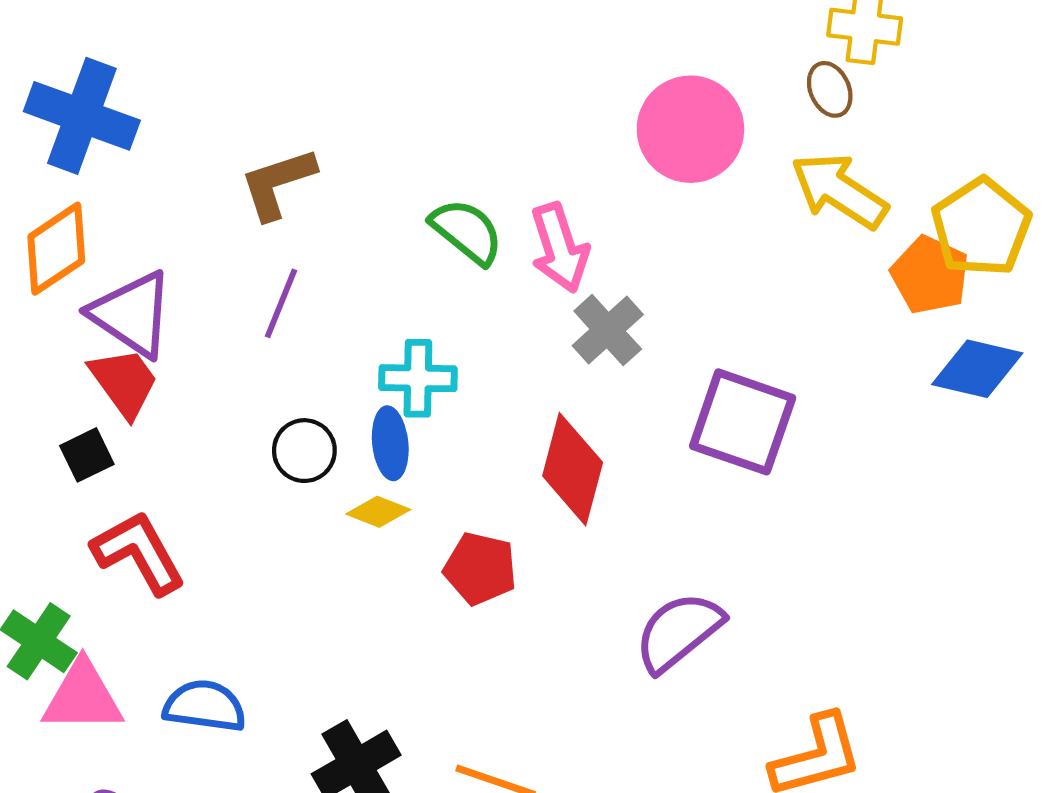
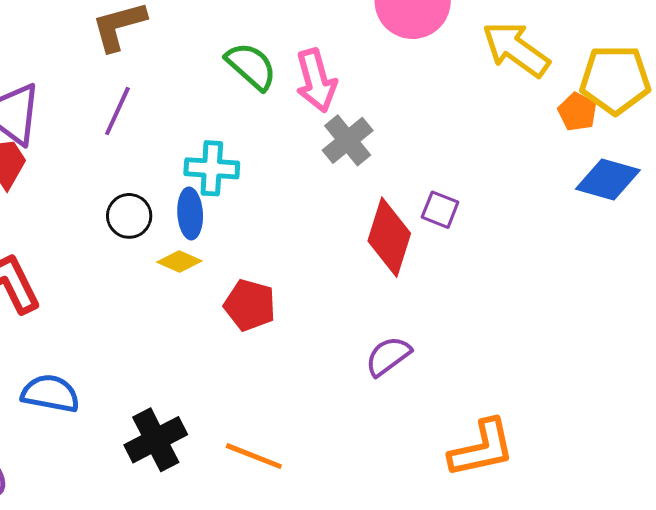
yellow pentagon: (981, 227) -> (615, 80), turned 30
orange pentagon: (930, 275) -> (577, 112), size x0.7
purple square: (743, 422) -> (440, 210), size x0.5
red diamond: (573, 469) -> (389, 237), moved
purple semicircle: (679, 632) -> (388, 356), size x0.7

